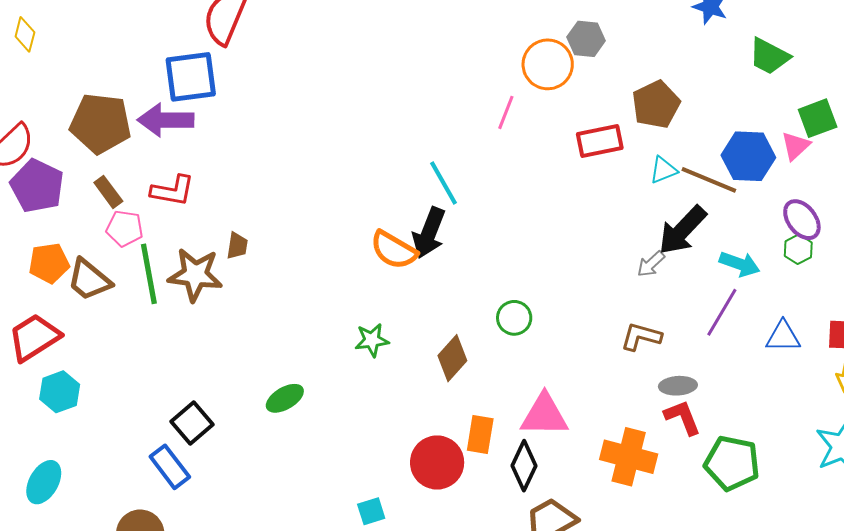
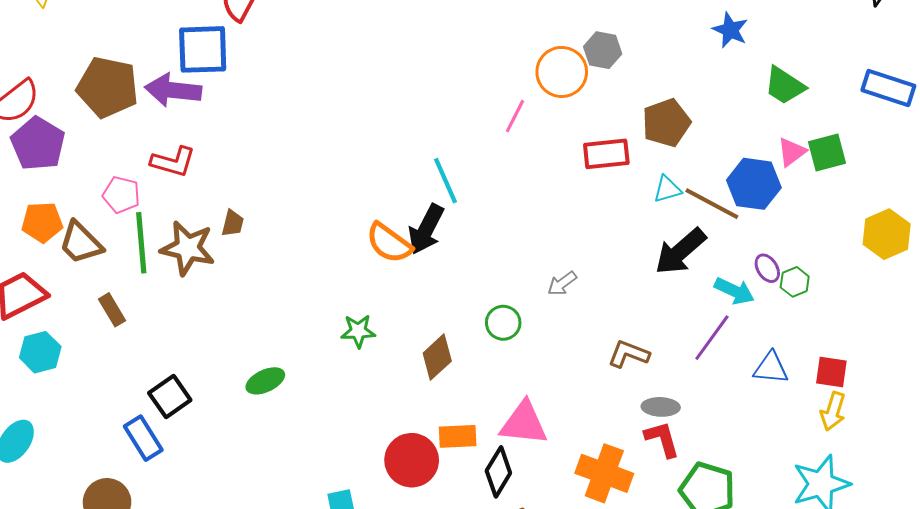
pink triangle: (796, 146) -> (792, 152), moved
brown rectangle: (108, 192) -> (112, 310), moved
purple ellipse: (802, 220) -> (767, 268), moved, size x0.7
gray arrow: (651, 264) -> (562, 284), moved
orange rectangle: (480, 434) -> (458, 436), turned 72

